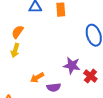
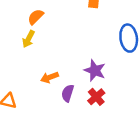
red cross: (90, 76) -> (96, 97), moved
purple semicircle: (54, 87) -> (68, 93), turned 104

